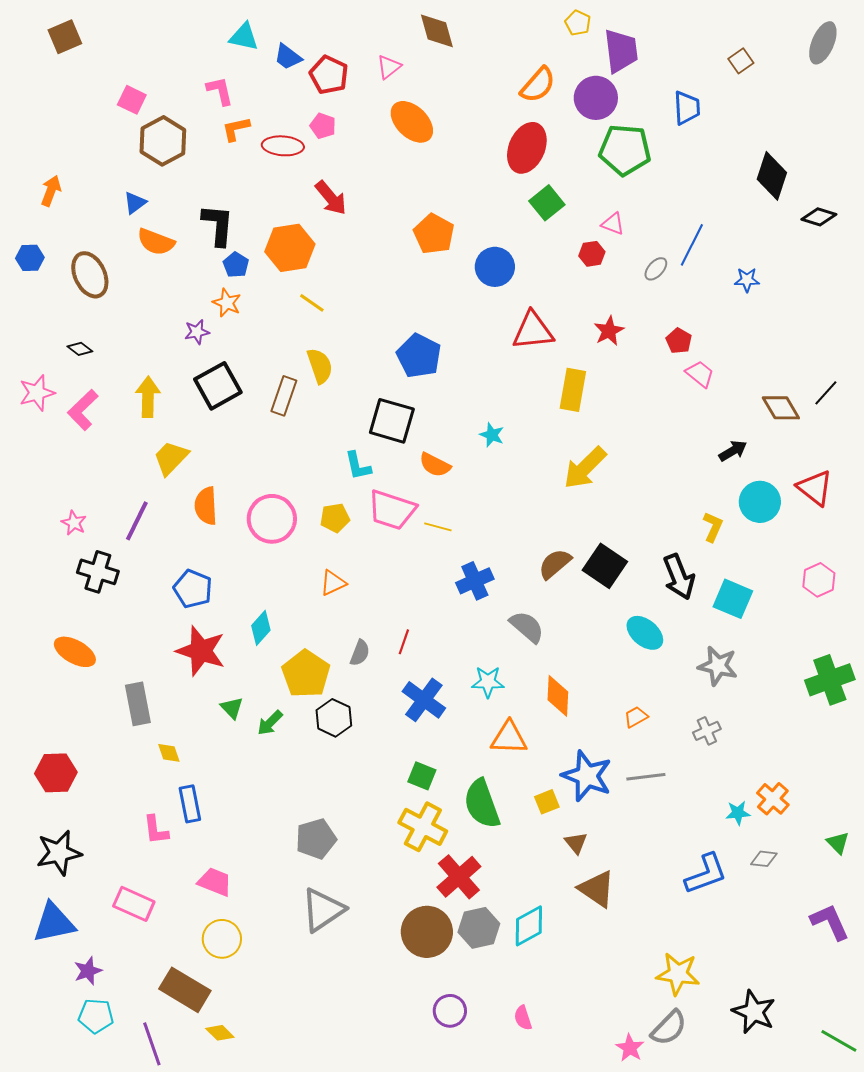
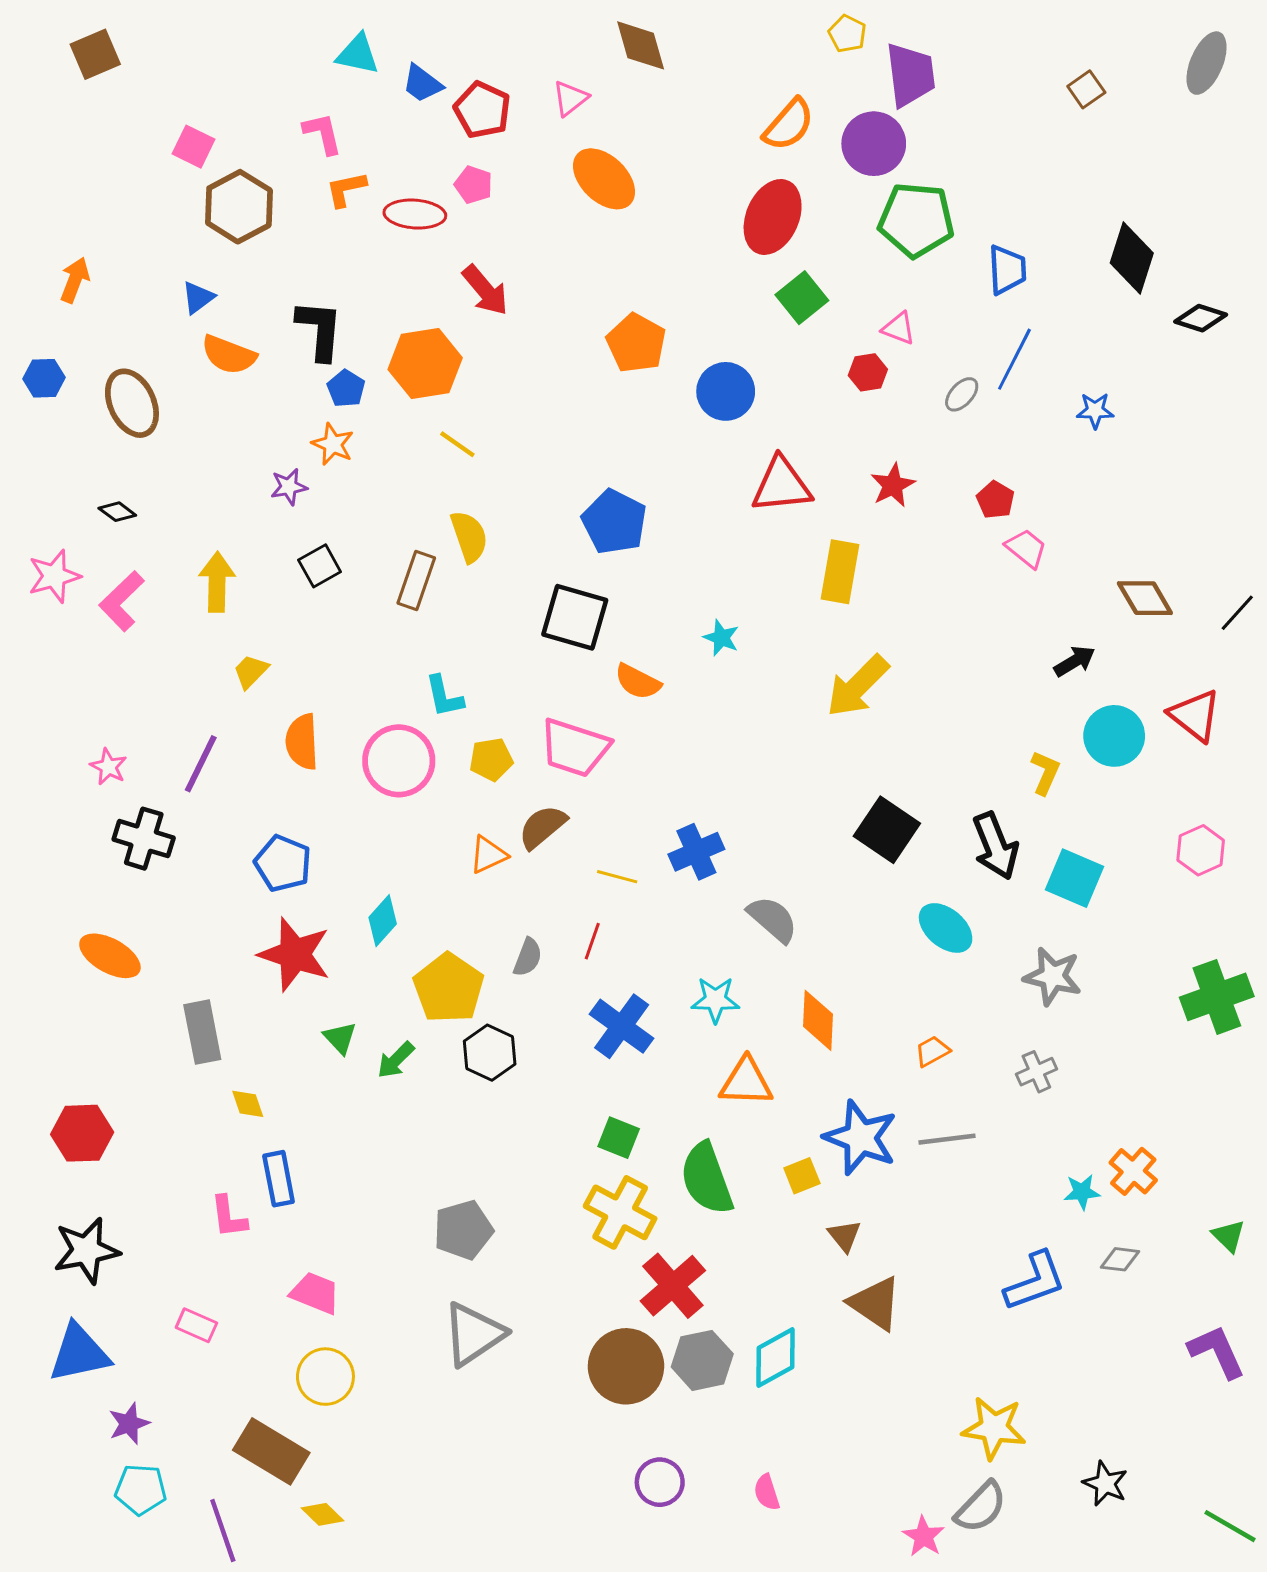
blue trapezoid: (687, 108) -> (1007, 270), moved
black square: (218, 386) -> (320, 566), size x0.6
black line: (826, 393) -> (1237, 613), moved
yellow trapezoid: (171, 458) -> (251, 671), size x0.7
cyan L-shape: (358, 466) -> (444, 696), moved
yellow line: (438, 527) -> (617, 877), moved
brown semicircle: (555, 564) -> (542, 827), moved
pink rectangle: (134, 904) -> (196, 1325), size x0.7
black star: (754, 1012) -> (1105, 1484), size x0.7

